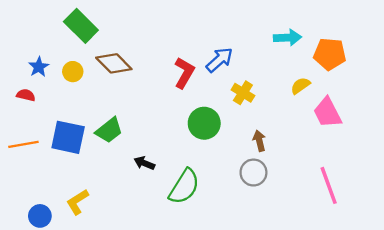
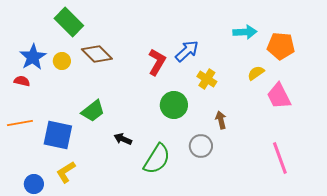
blue star: (39, 67) -> (33, 57), size x1.5
blue square: (68, 137) -> (58, 135), moved
gray circle: (253, 173) -> (201, 146), moved

